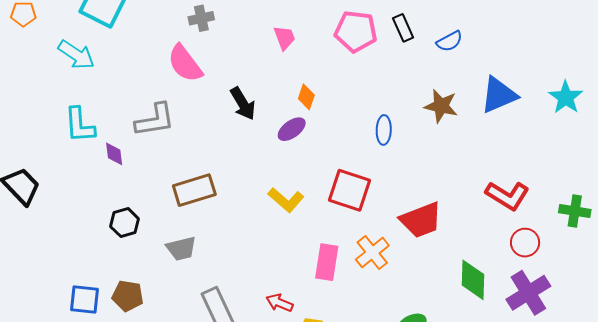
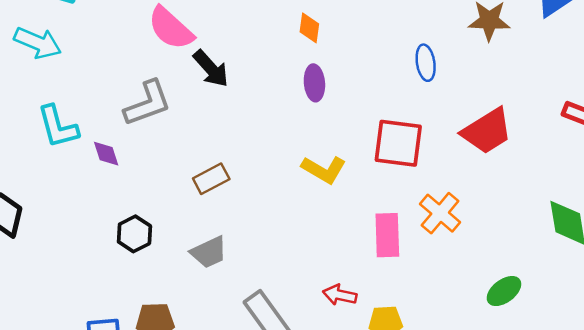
orange diamond: (306, 97) -> (309, 28), moved
black arrow: (243, 104) -> (211, 69), moved
purple ellipse: (292, 129) -> (314, 83), turned -48
brown rectangle: (194, 190) -> (211, 179), size x0.7
red trapezoid: (421, 220) -> (487, 131), moved

